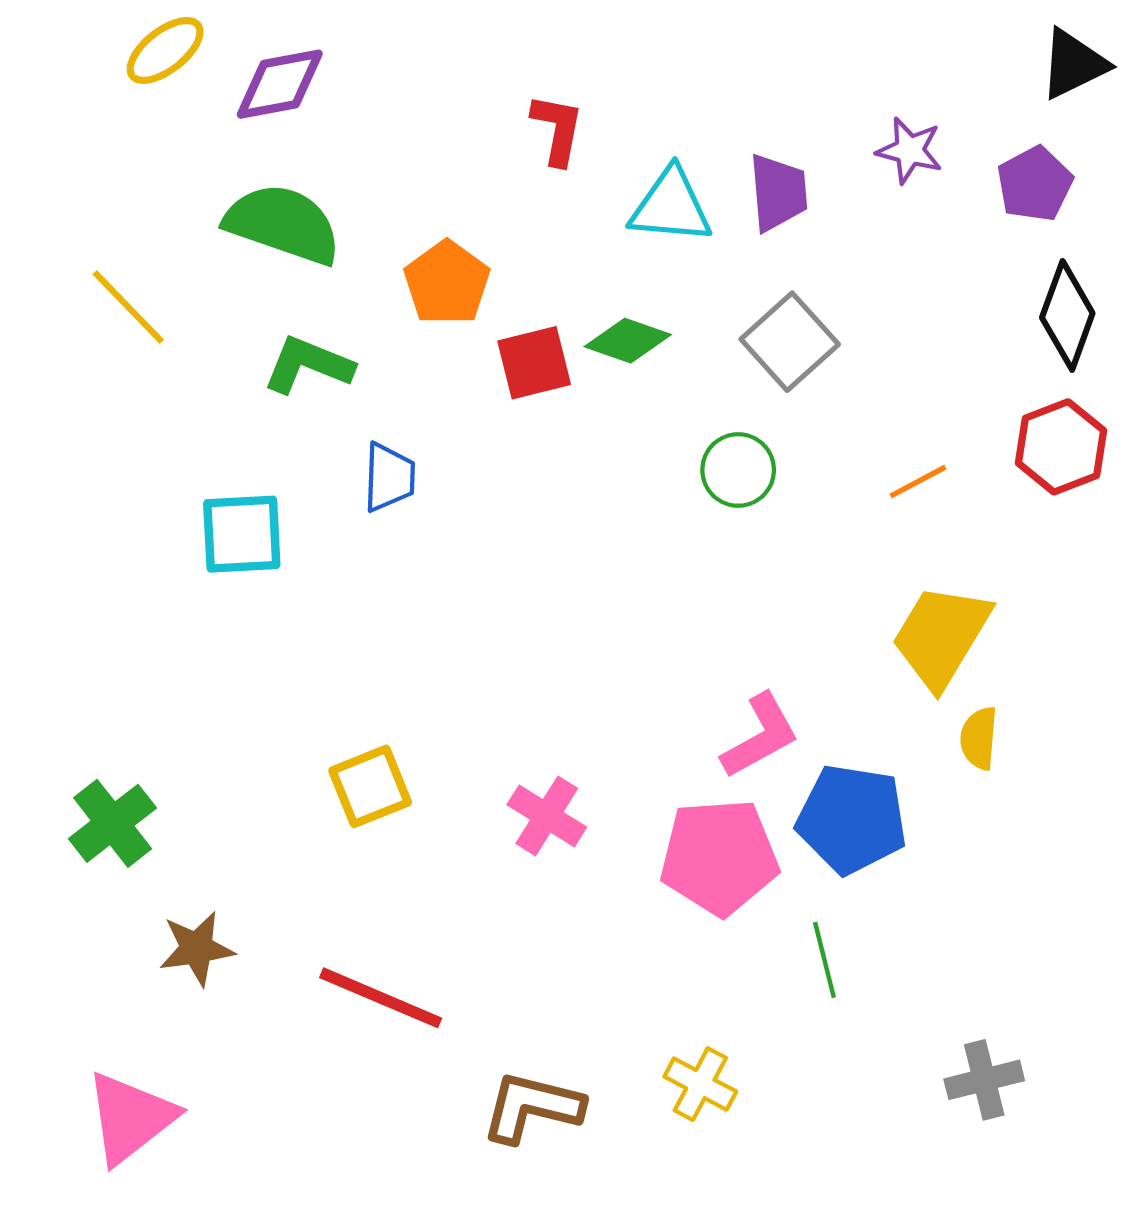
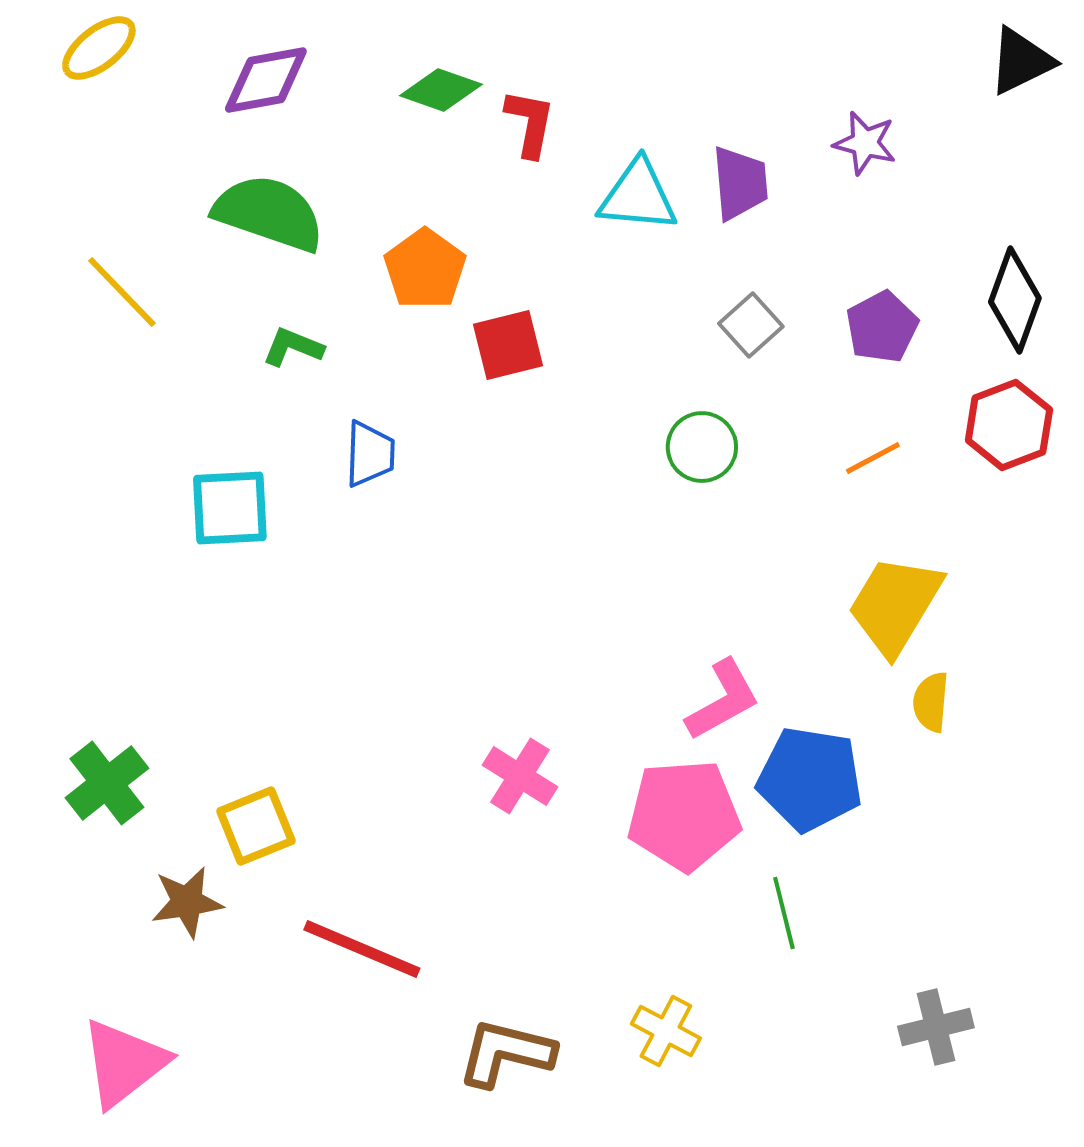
yellow ellipse: (165, 50) -> (99, 48), moved
purple pentagon: (1035, 184) -> (882, 327), moved
green diamond: (628, 341) -> (441, 90), moved
gray square: (790, 342) -> (751, 325), size x0.7
green L-shape: (308, 365) -> (293, 347), size x0.7
yellow square: (370, 786) -> (256, 826), moved

